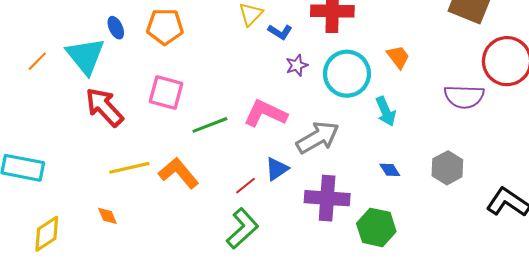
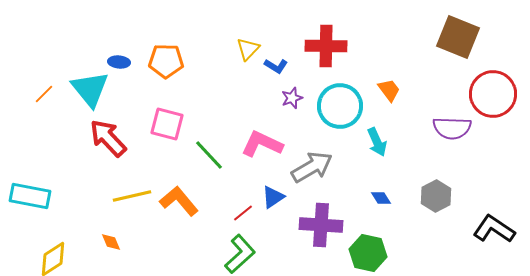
blue ellipse: (116, 28) -> (119, 62), turned -60
green line: (210, 125) -> (209, 155), turned 68

